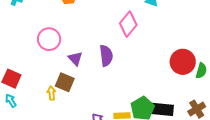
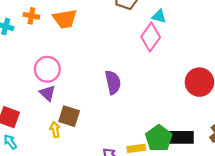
pink diamond: (128, 24) -> (151, 37), moved
purple triangle: (75, 59) -> (47, 93), moved

